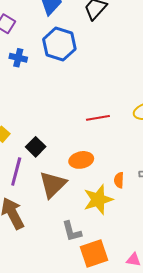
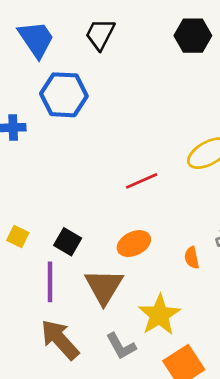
yellow star: (98, 200) -> (159, 315), moved
gray L-shape: (72, 231) -> (121, 346), moved

